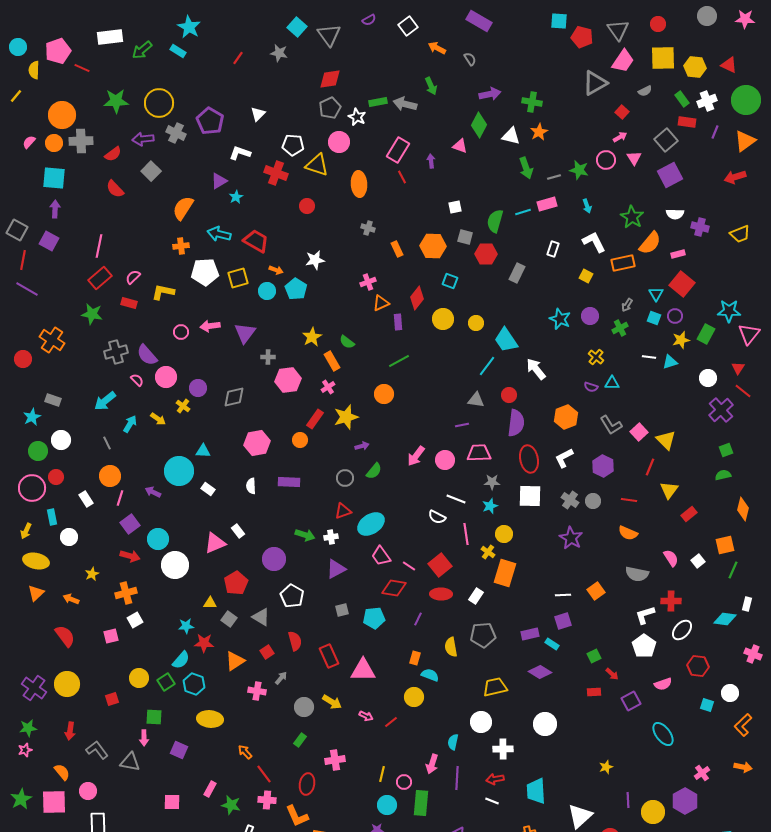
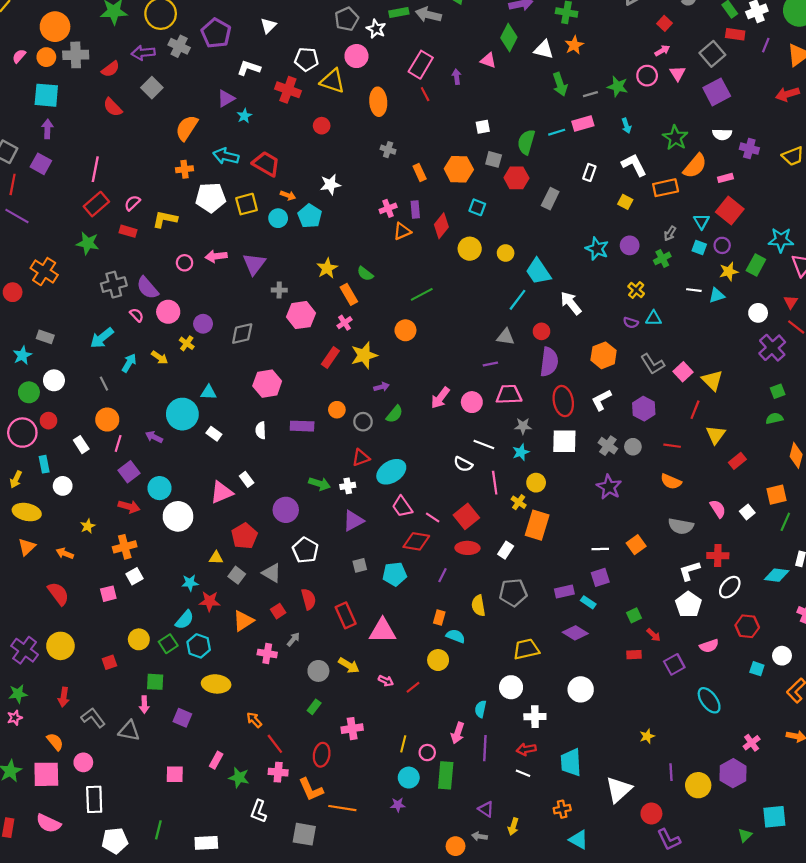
purple rectangle: (398, 322) -> (415, 209), moved
orange circle: (300, 440) -> (337, 410), moved

